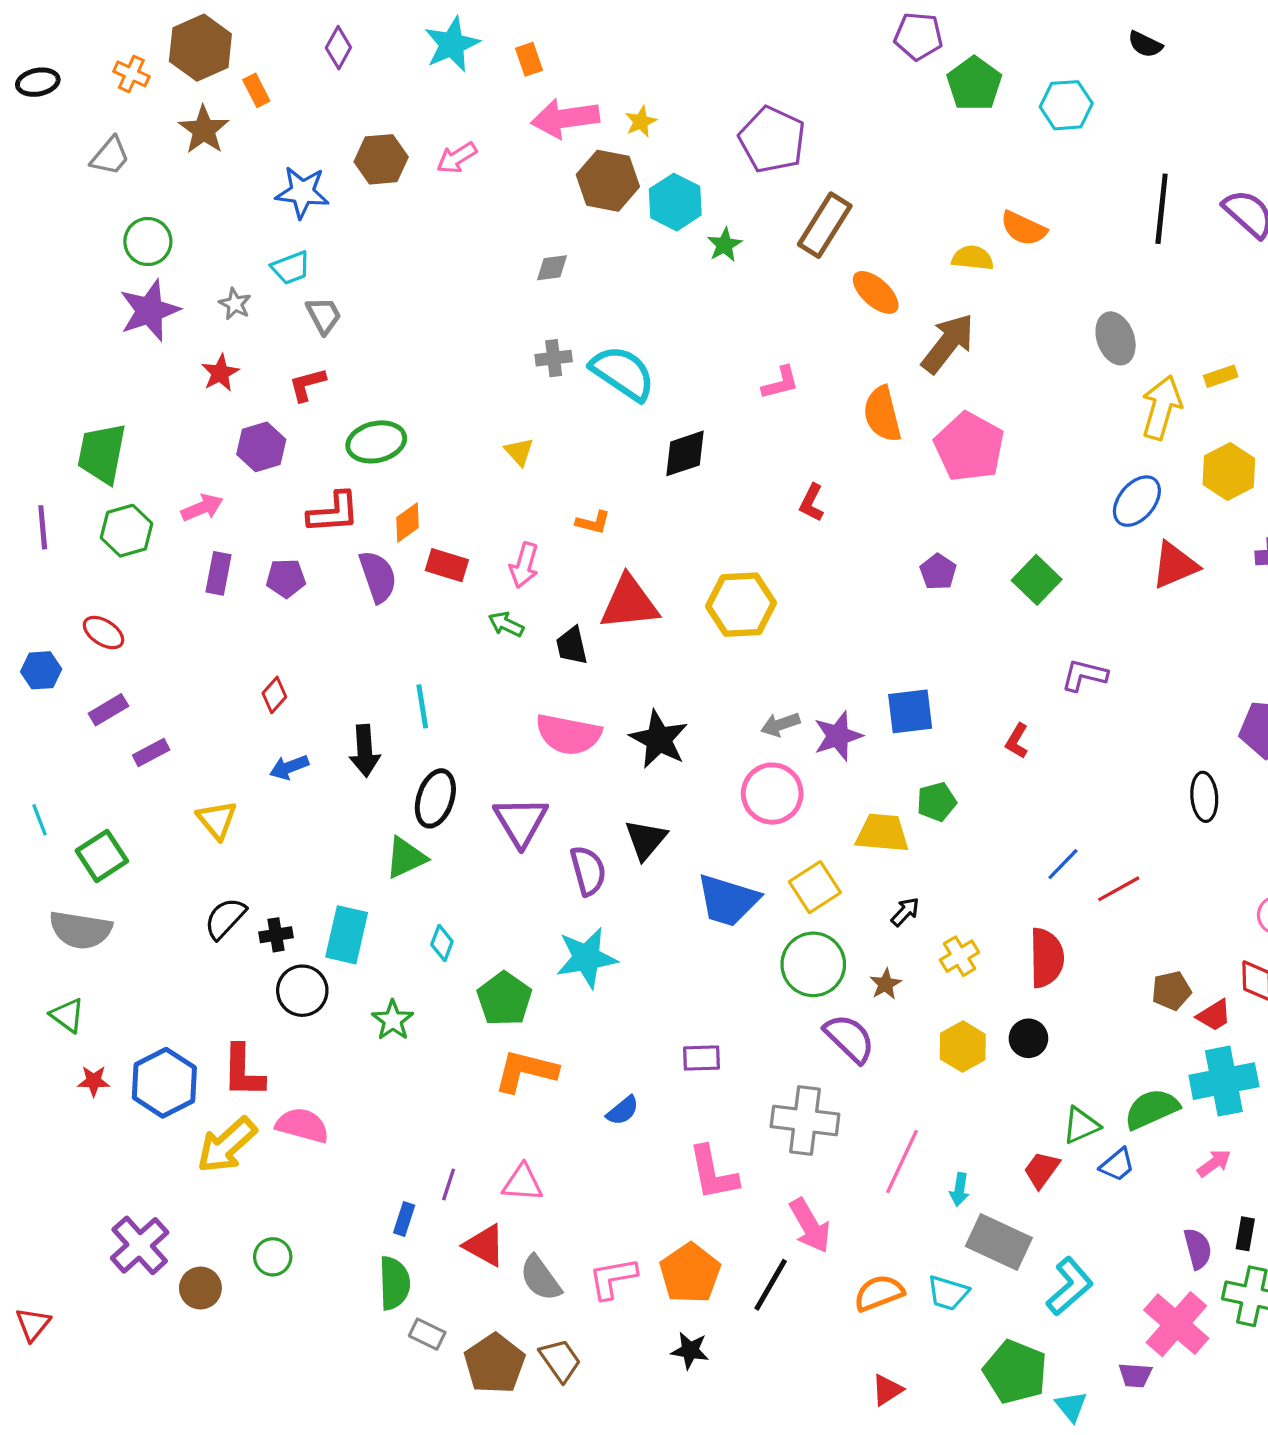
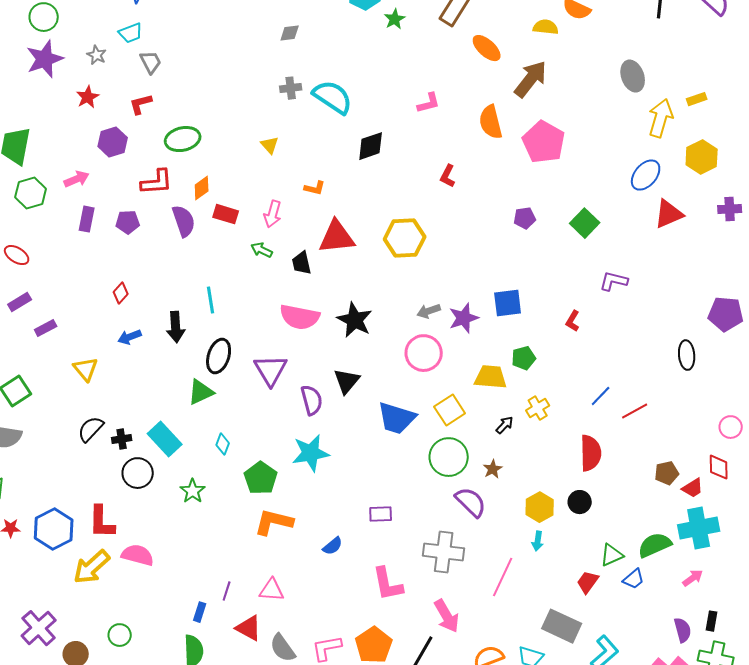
purple pentagon: (938, 572) -> (525, 218), turned 30
cyan rectangle: (347, 935) -> (165, 439), turned -56
yellow cross: (959, 956) -> (538, 408), moved
cyan arrow: (959, 1189) -> (538, 541), moved

